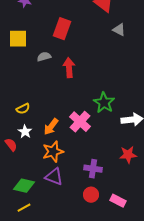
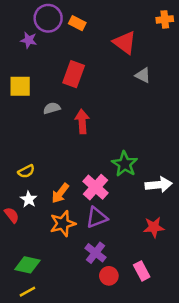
purple cross: (93, 169) -> (96, 253), moved, turned 30
purple triangle: (54, 177) -> (97, 218), moved, turned -42
pink rectangle: (118, 201) -> (142, 271), moved, turned 35

